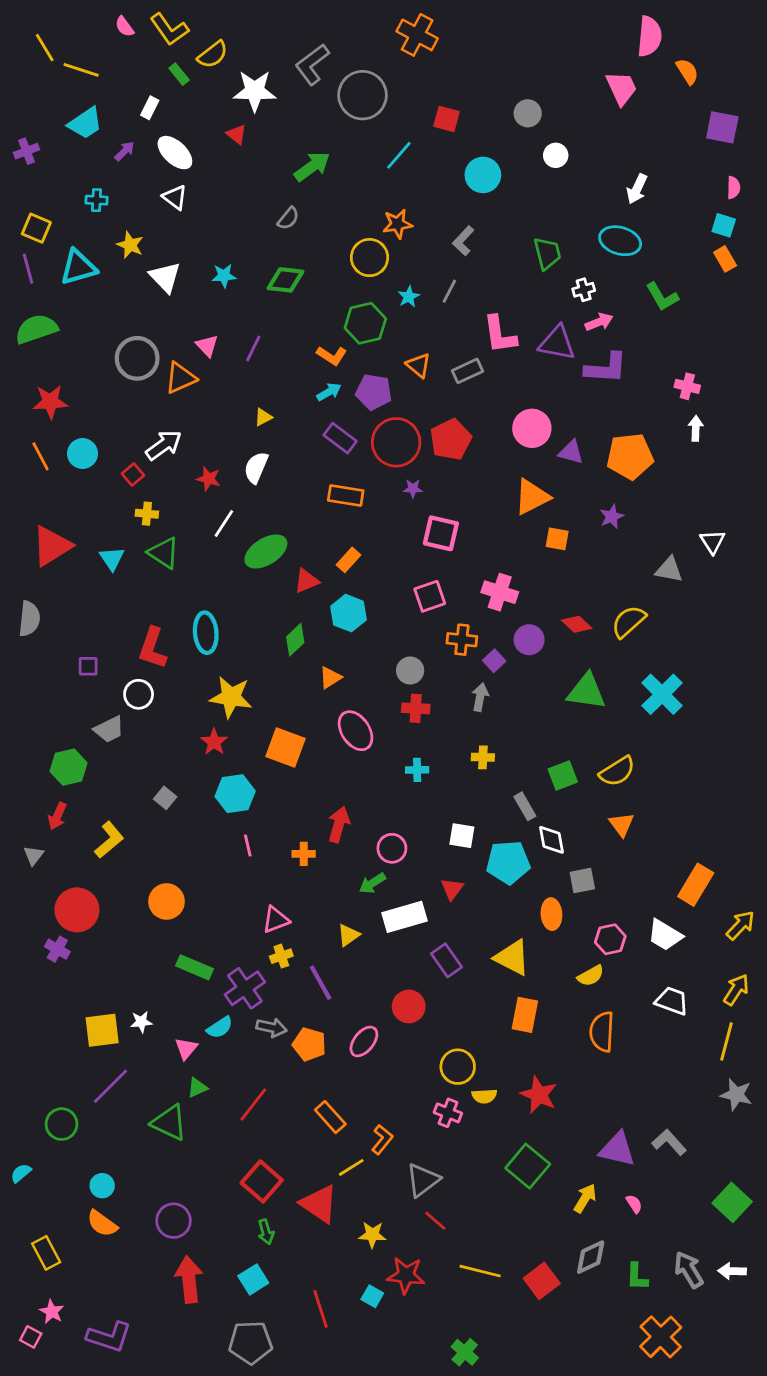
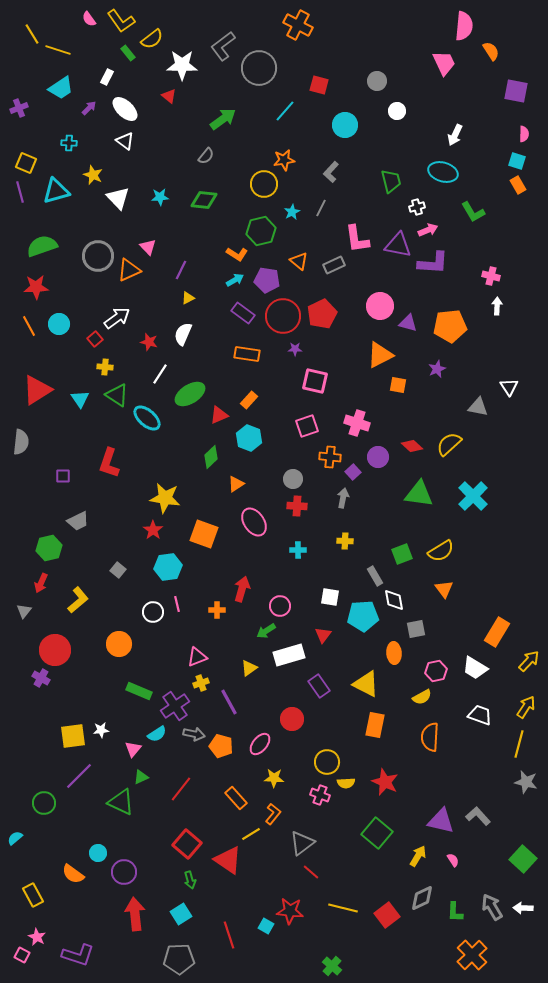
green semicircle: (36, 329) -> (42, 246), moved
purple line: (253, 349) -> (181, 270), moved
cyan ellipse: (206, 633) -> (147, 418), moved, turned -44
white circle: (139, 694) -> (153, 612), moved
cyan circle: (102, 1186) -> (98, 853), moved
yellow star: (372, 1235) -> (274, 778), moved

